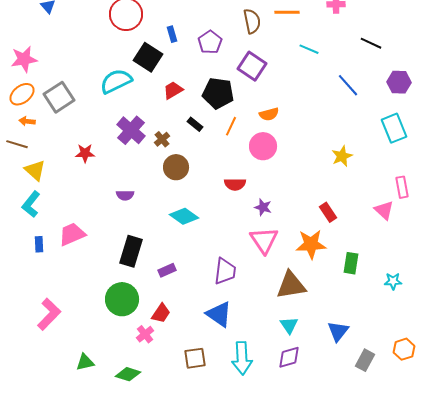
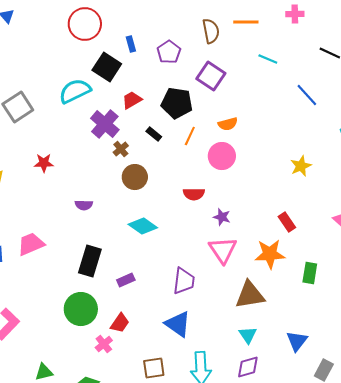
purple cross: (131, 130) -> (105, 124), moved

